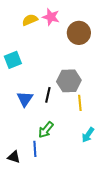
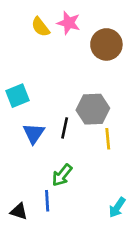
yellow semicircle: (30, 20) -> (40, 27), turned -105
cyan square: (13, 60) -> (18, 96), moved
cyan arrow: (88, 135) -> (117, 207), moved

